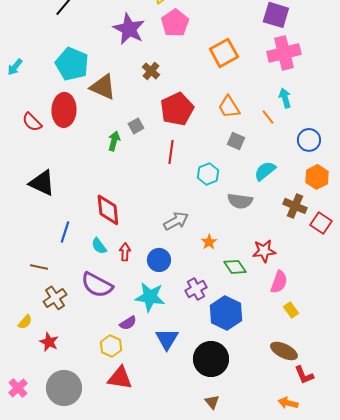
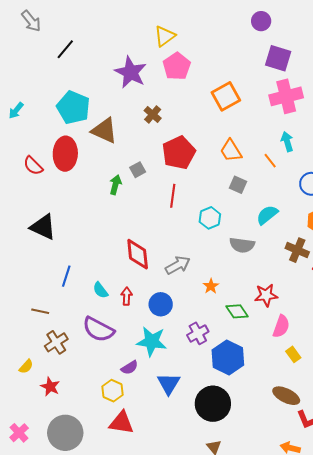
red diamond: (108, 210) -> (138, 254), moved

